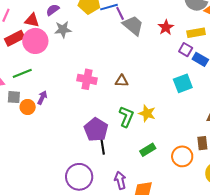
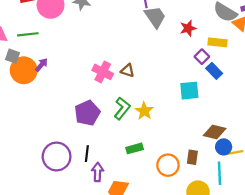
pink cross: (87, 79) -> (103, 72), moved
orange circle: (28, 107) -> (24, 70), size x1.6
black line: (103, 147) -> (87, 154), moved

